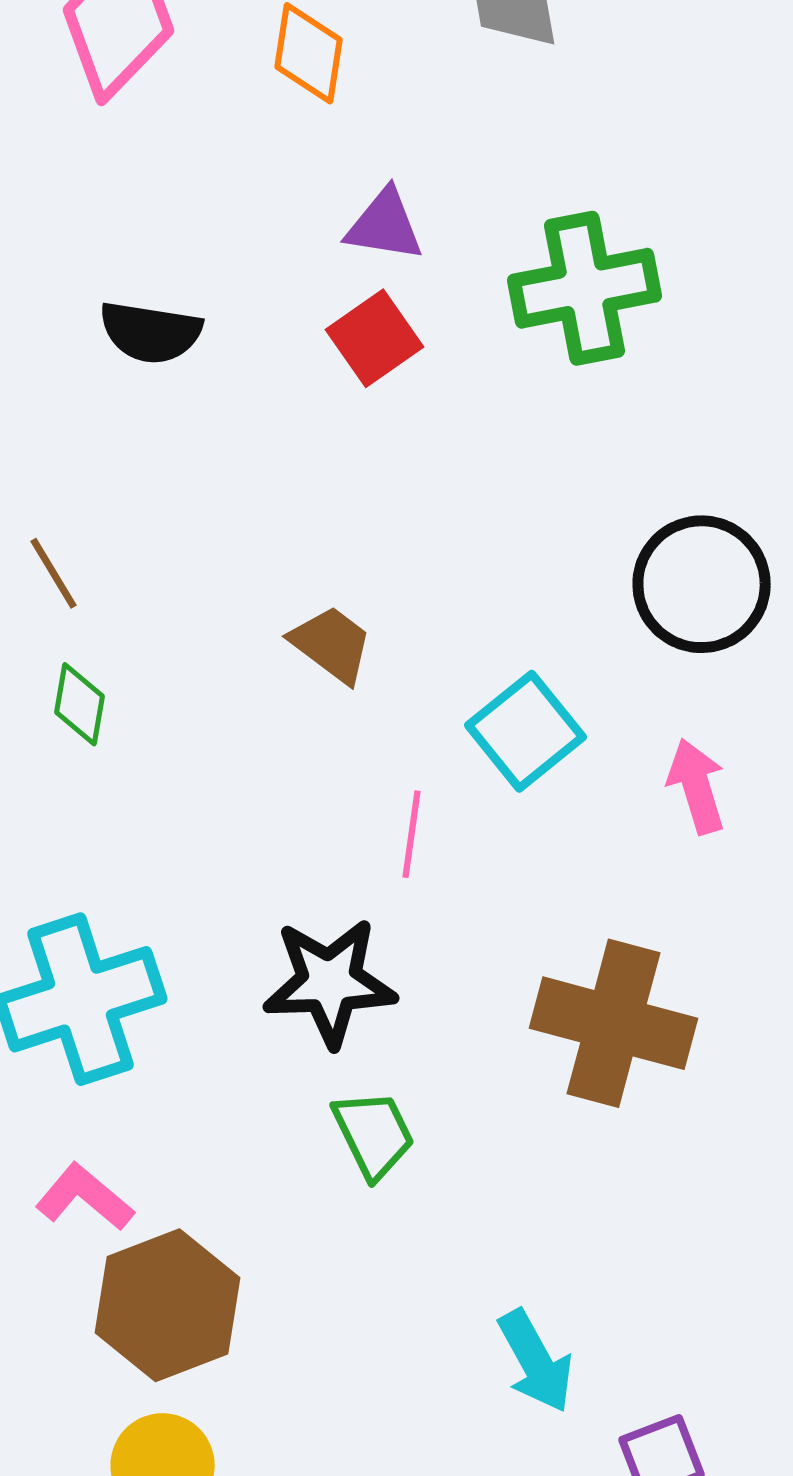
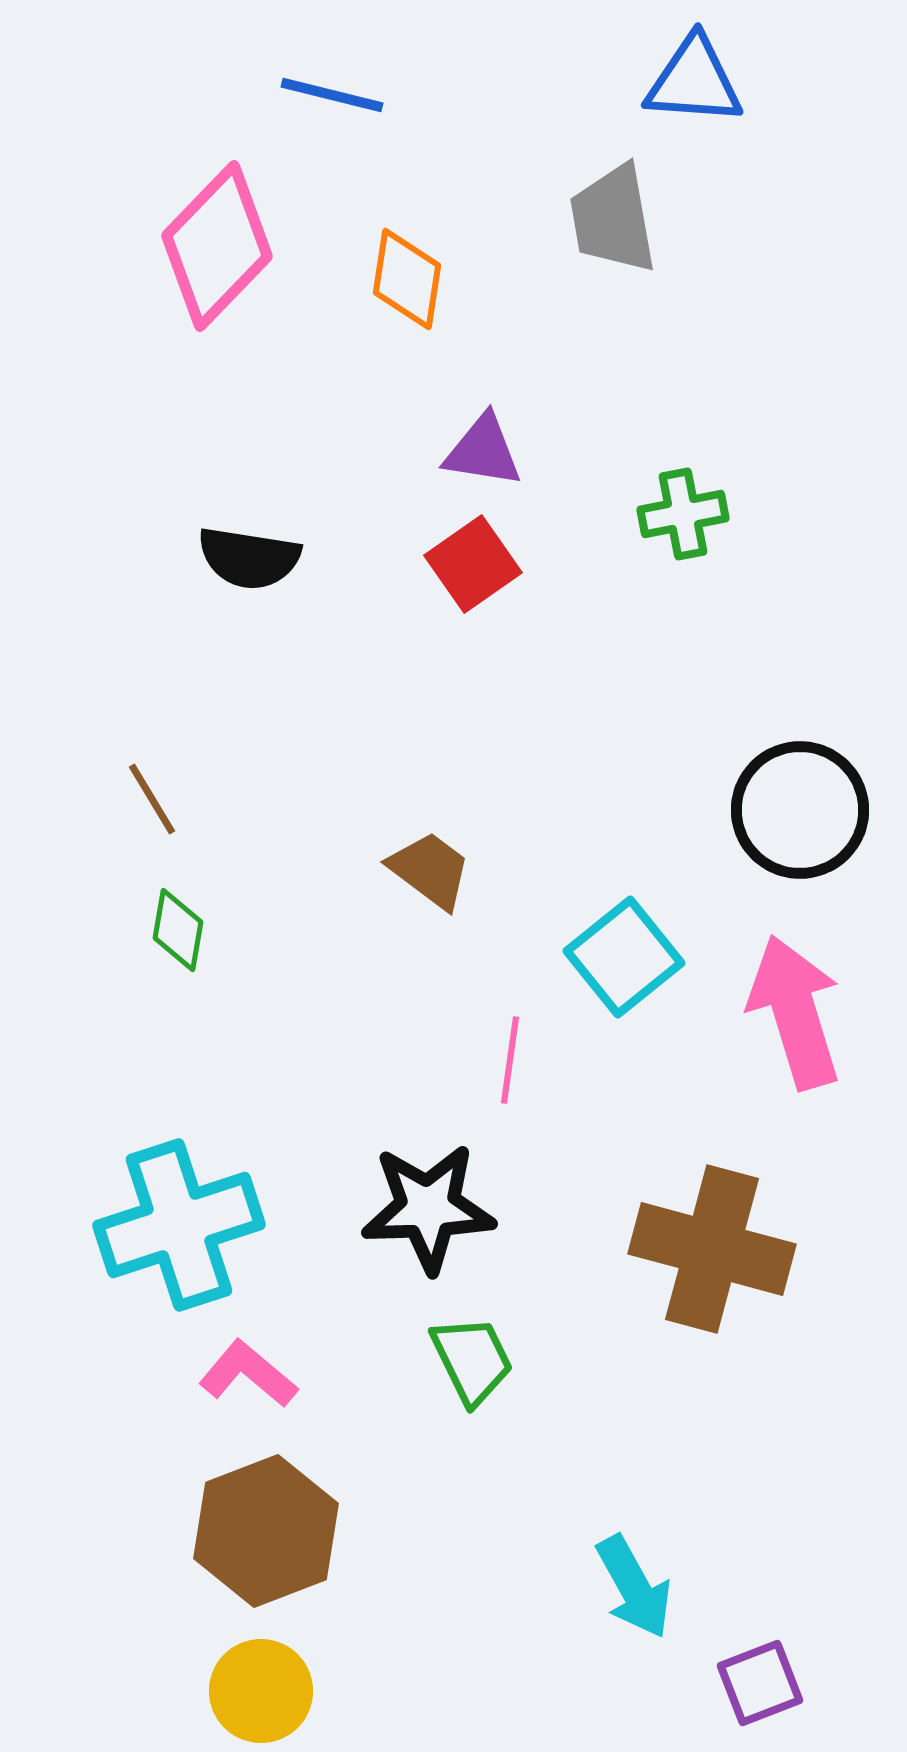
green cross: (585, 288) -> (683, 514), size x0.6
pink arrow: (697, 786) -> (795, 1012), size x1.6
pink L-shape: (85, 1197) -> (248, 1374), moved

